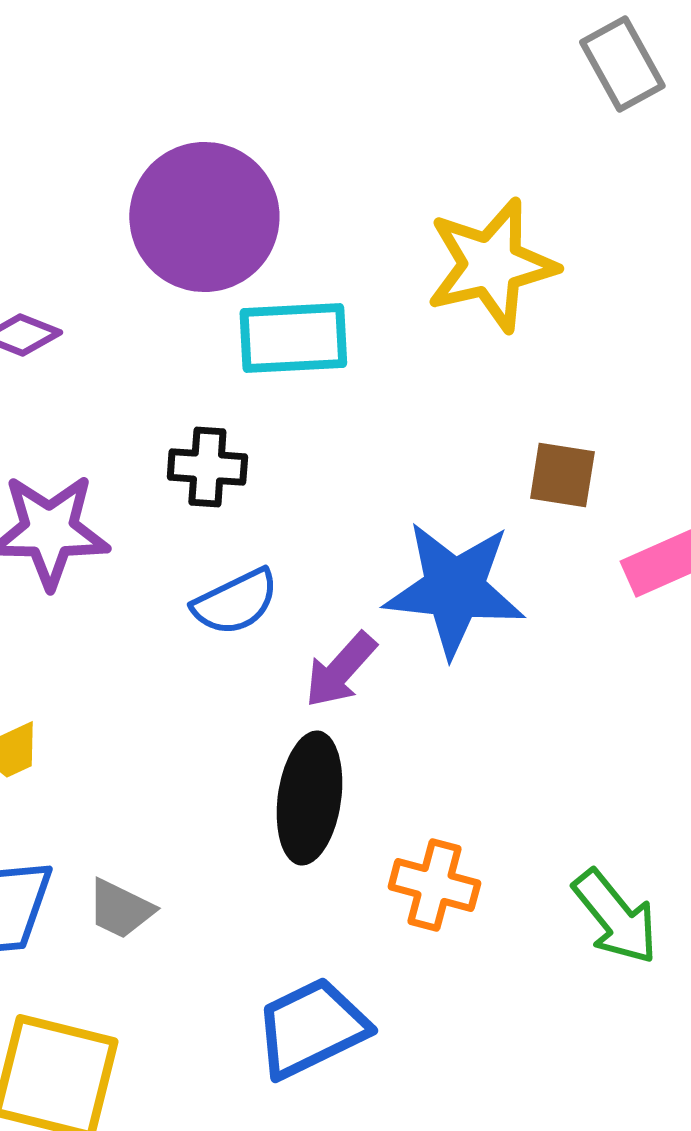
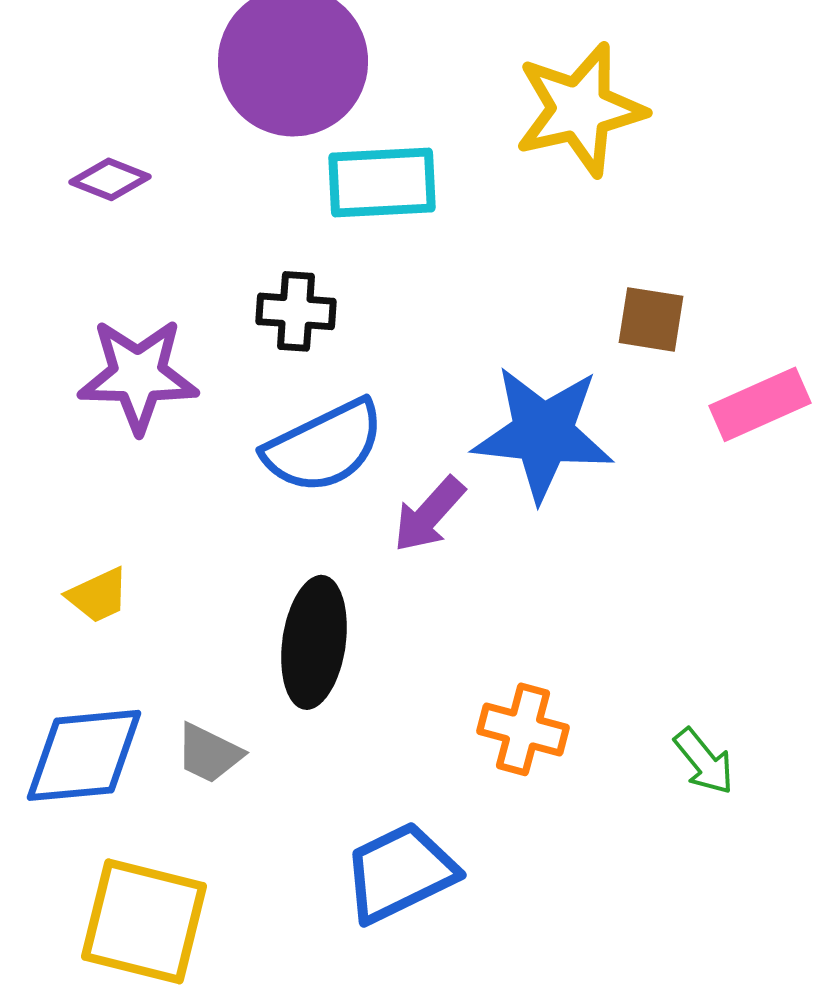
blue semicircle: (235, 602) -> (324, 446), size x1.4
black ellipse: (309, 798) -> (314, 642), moved
green arrow: (615, 917) -> (704, 761), size x0.7

